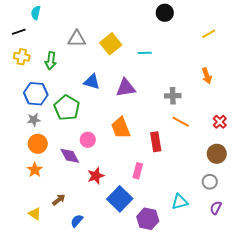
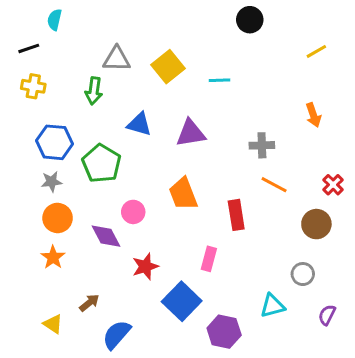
green arrow: (51, 61) -> (94, 91), moved
brown circle: (217, 154) -> (316, 224), moved
gray circle: (210, 182) -> (303, 274), moved
blue semicircle: (77, 221) -> (117, 335), size x1.5

